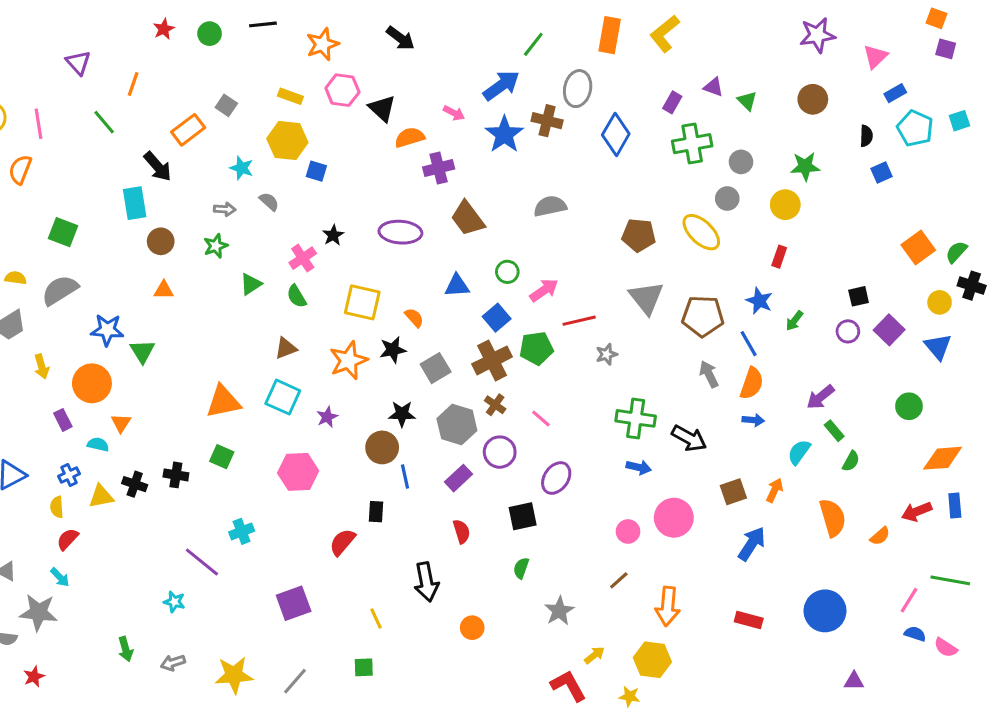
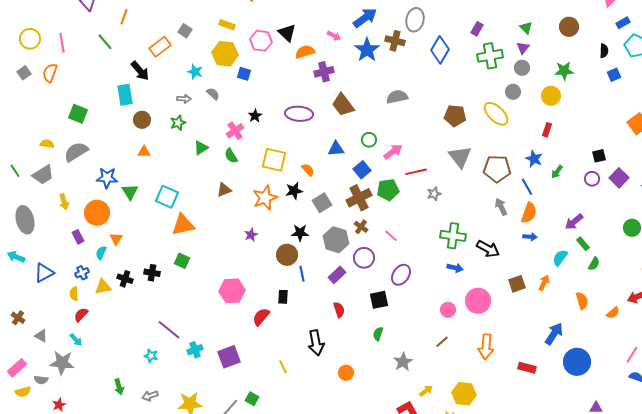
purple triangle: (714, 87) -> (523, 48), moved, turned 48
pink hexagon: (342, 90) -> (261, 41), moved
cyan square: (283, 397) -> (167, 197), moved
cyan semicircle: (98, 444) -> (101, 253), turned -80
pink hexagon: (298, 472) -> (232, 291), moved
orange semicircle: (833, 518) -> (582, 301), size x0.7
cyan cross: (242, 531) -> (195, 350), moved
blue arrow: (752, 544) -> (554, 334), moved
orange arrow: (668, 606) -> (486, 347), moved
green square: (364, 667) -> (252, 399), moved, turned 32

